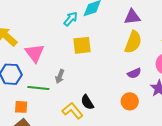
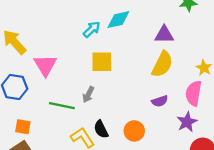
gray arrow: (60, 76) -> (88, 95), moved
green line: (38, 88) -> (62, 106), moved
orange circle: (130, 101) -> (134, 131), moved

